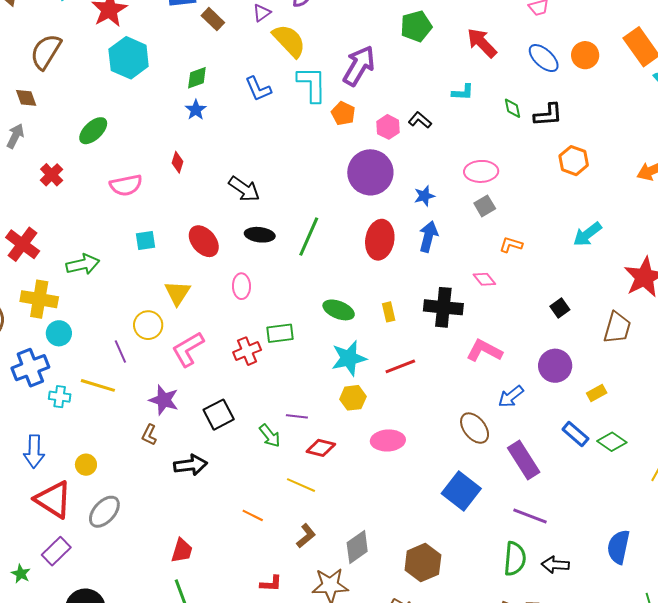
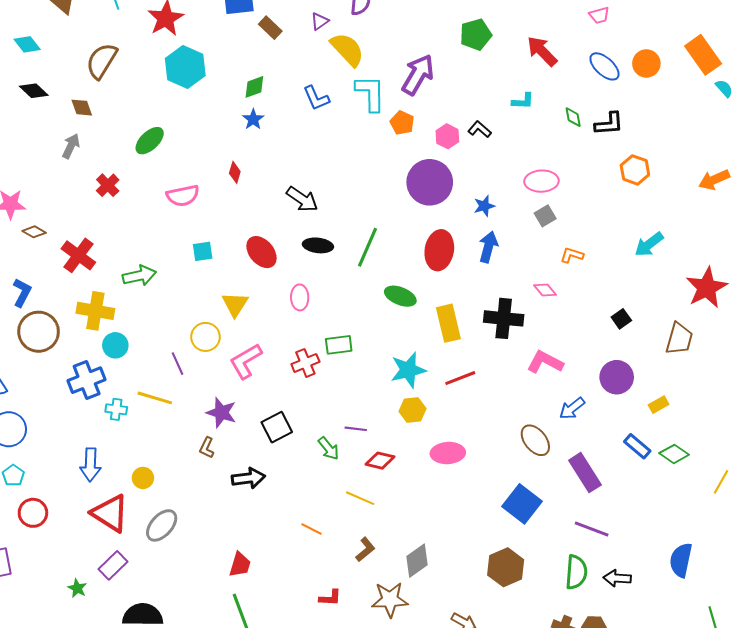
green ellipse: (339, 310) -> (400, 296), moved
yellow rectangle: (389, 312) -> (448, 323), size x1.8
brown hexagon: (423, 563) -> (506, 567), moved

